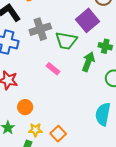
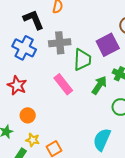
green trapezoid: (66, 41) -> (82, 60), turned -110
pink rectangle: (53, 69) -> (63, 84), size x1.5

